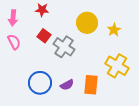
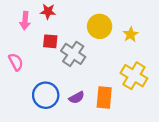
pink arrow: (13, 18) -> (25, 21), moved
red square: (44, 36) -> (50, 41), turned -32
pink semicircle: (14, 42) -> (16, 62), moved

